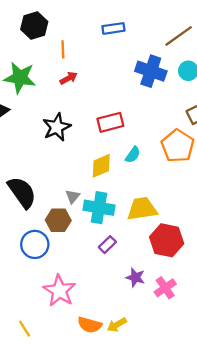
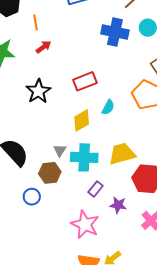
blue circle: (35, 244) -> (32, 197), size x0.7
purple star: (135, 277) -> (118, 205), moved
pink star: (59, 291) -> (85, 224), moved

